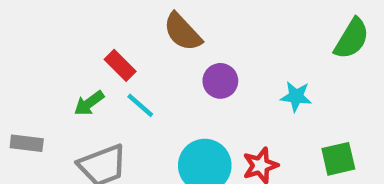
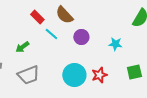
red rectangle: (120, 65) -> (37, 17), moved
cyan line: (140, 105) -> (51, 34), moved

